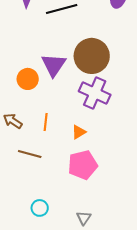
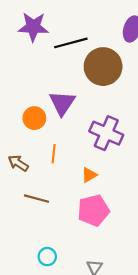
brown circle: (92, 56) -> (103, 67), moved
orange line: (46, 122) -> (54, 154), moved

